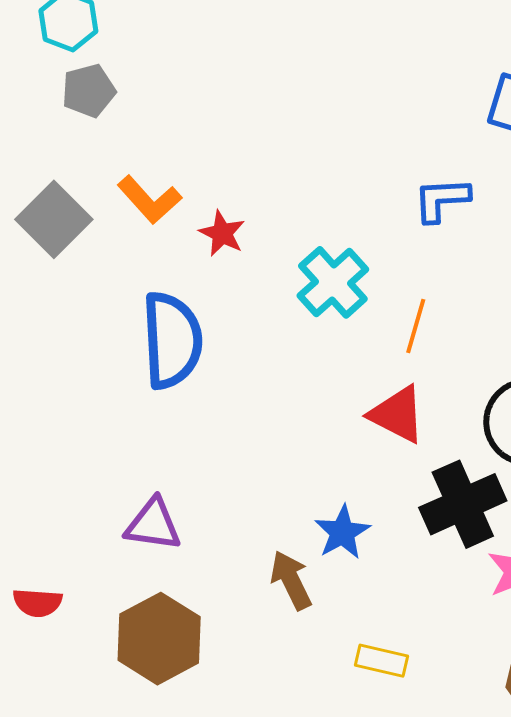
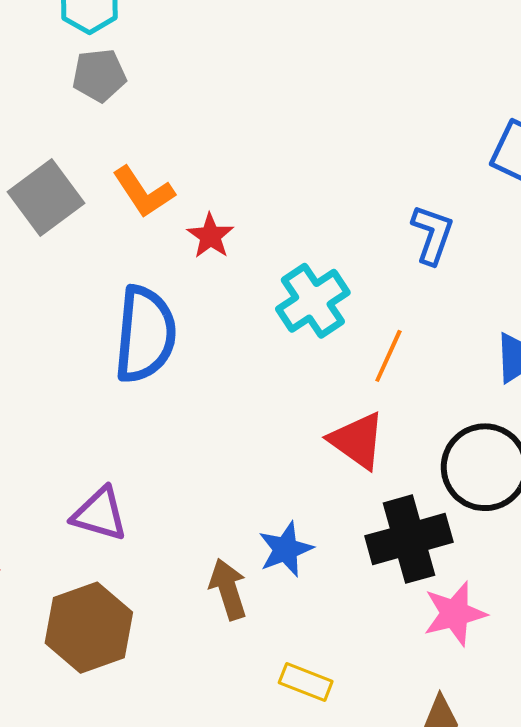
blue L-shape: (442, 200) -> (432, 235), turned 104

